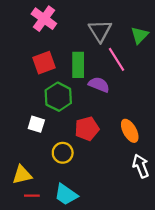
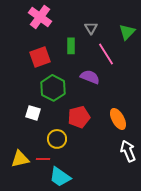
gray triangle: (100, 31) -> (91, 28), size x0.6
green rectangle: (78, 65) -> (71, 46), moved, size x0.7
red line: (32, 196) -> (43, 159), moved

